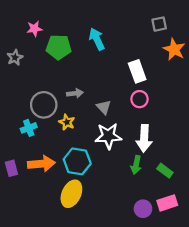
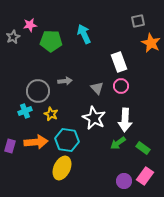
gray star: (15, 58) -> (13, 37), moved
gray triangle: (104, 107) -> (97, 88), moved
yellow star: (67, 122) -> (51, 114), moved
white star: (108, 136) -> (94, 118), turned 30
green arrow: (136, 165) -> (118, 143), turned 42
purple rectangle: (11, 168) -> (10, 146), turned 32
pink rectangle: (167, 203) -> (145, 176), turned -36

